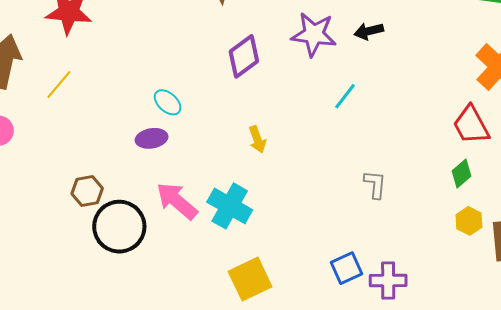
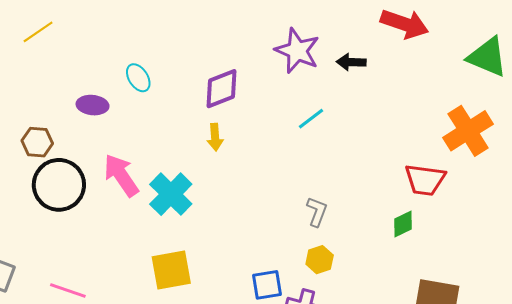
purple diamond: (244, 56) -> (222, 89), moved
red trapezoid: (471, 125) -> (425, 180), turned -69
purple ellipse: (152, 138) -> (93, 105), moved
yellow hexagon: (469, 221) -> (320, 260), moved

